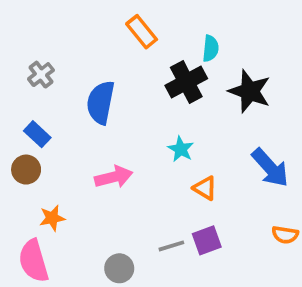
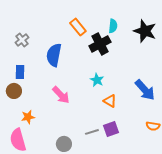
orange rectangle: (142, 32) -> (78, 27), moved
black star: (250, 91) -> (145, 31), moved
blue rectangle: (37, 134) -> (20, 72), turned 48
pink arrow: (114, 177) -> (61, 95), turned 60

